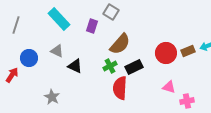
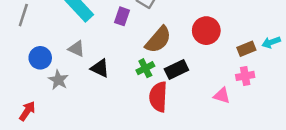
red circle: (166, 53) -> (206, 31), moved
red arrow: (12, 75) -> (27, 111), moved
gray star: (52, 97) -> (58, 80), moved
pink cross: (187, 101) -> (245, 76), moved

